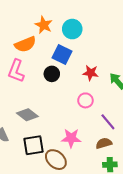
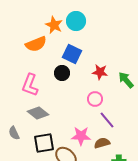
cyan circle: (72, 29) -> (76, 21), moved
pink L-shape: (16, 71) -> (30, 85), moved
purple line: (108, 122) -> (107, 120), moved
brown semicircle: (104, 143) -> (102, 143), moved

